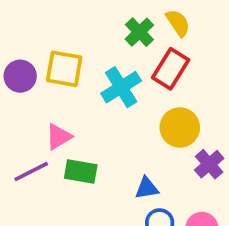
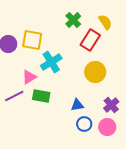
yellow semicircle: (178, 23) -> (105, 22), moved
cyan cross: (121, 87) -> (51, 62), moved
purple cross: (209, 164) -> (111, 105), moved

